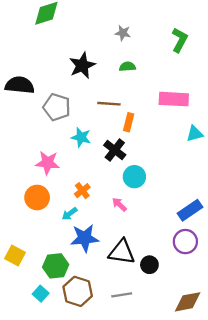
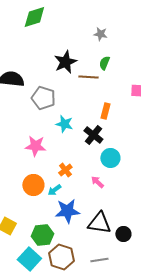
green semicircle: (127, 67) -> (104, 63), turned -64
brown line: (109, 104) -> (88, 77), moved
orange circle: (37, 198) -> (33, 185), moved
cyan square: (41, 294) -> (29, 259), size x1.6

